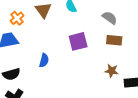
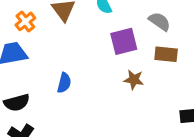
purple square: (78, 41) -> (124, 41), moved
brown star: (112, 71) -> (134, 80), moved

